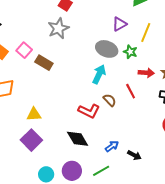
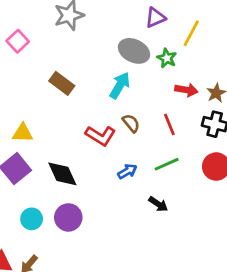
brown rectangle: (44, 63) -> (62, 83), moved
red line: (131, 91) -> (169, 124), moved
black diamond: (78, 139) -> (62, 174), moved
blue arrow: (112, 146) -> (127, 171), moved
green line: (101, 171) -> (167, 164), moved

